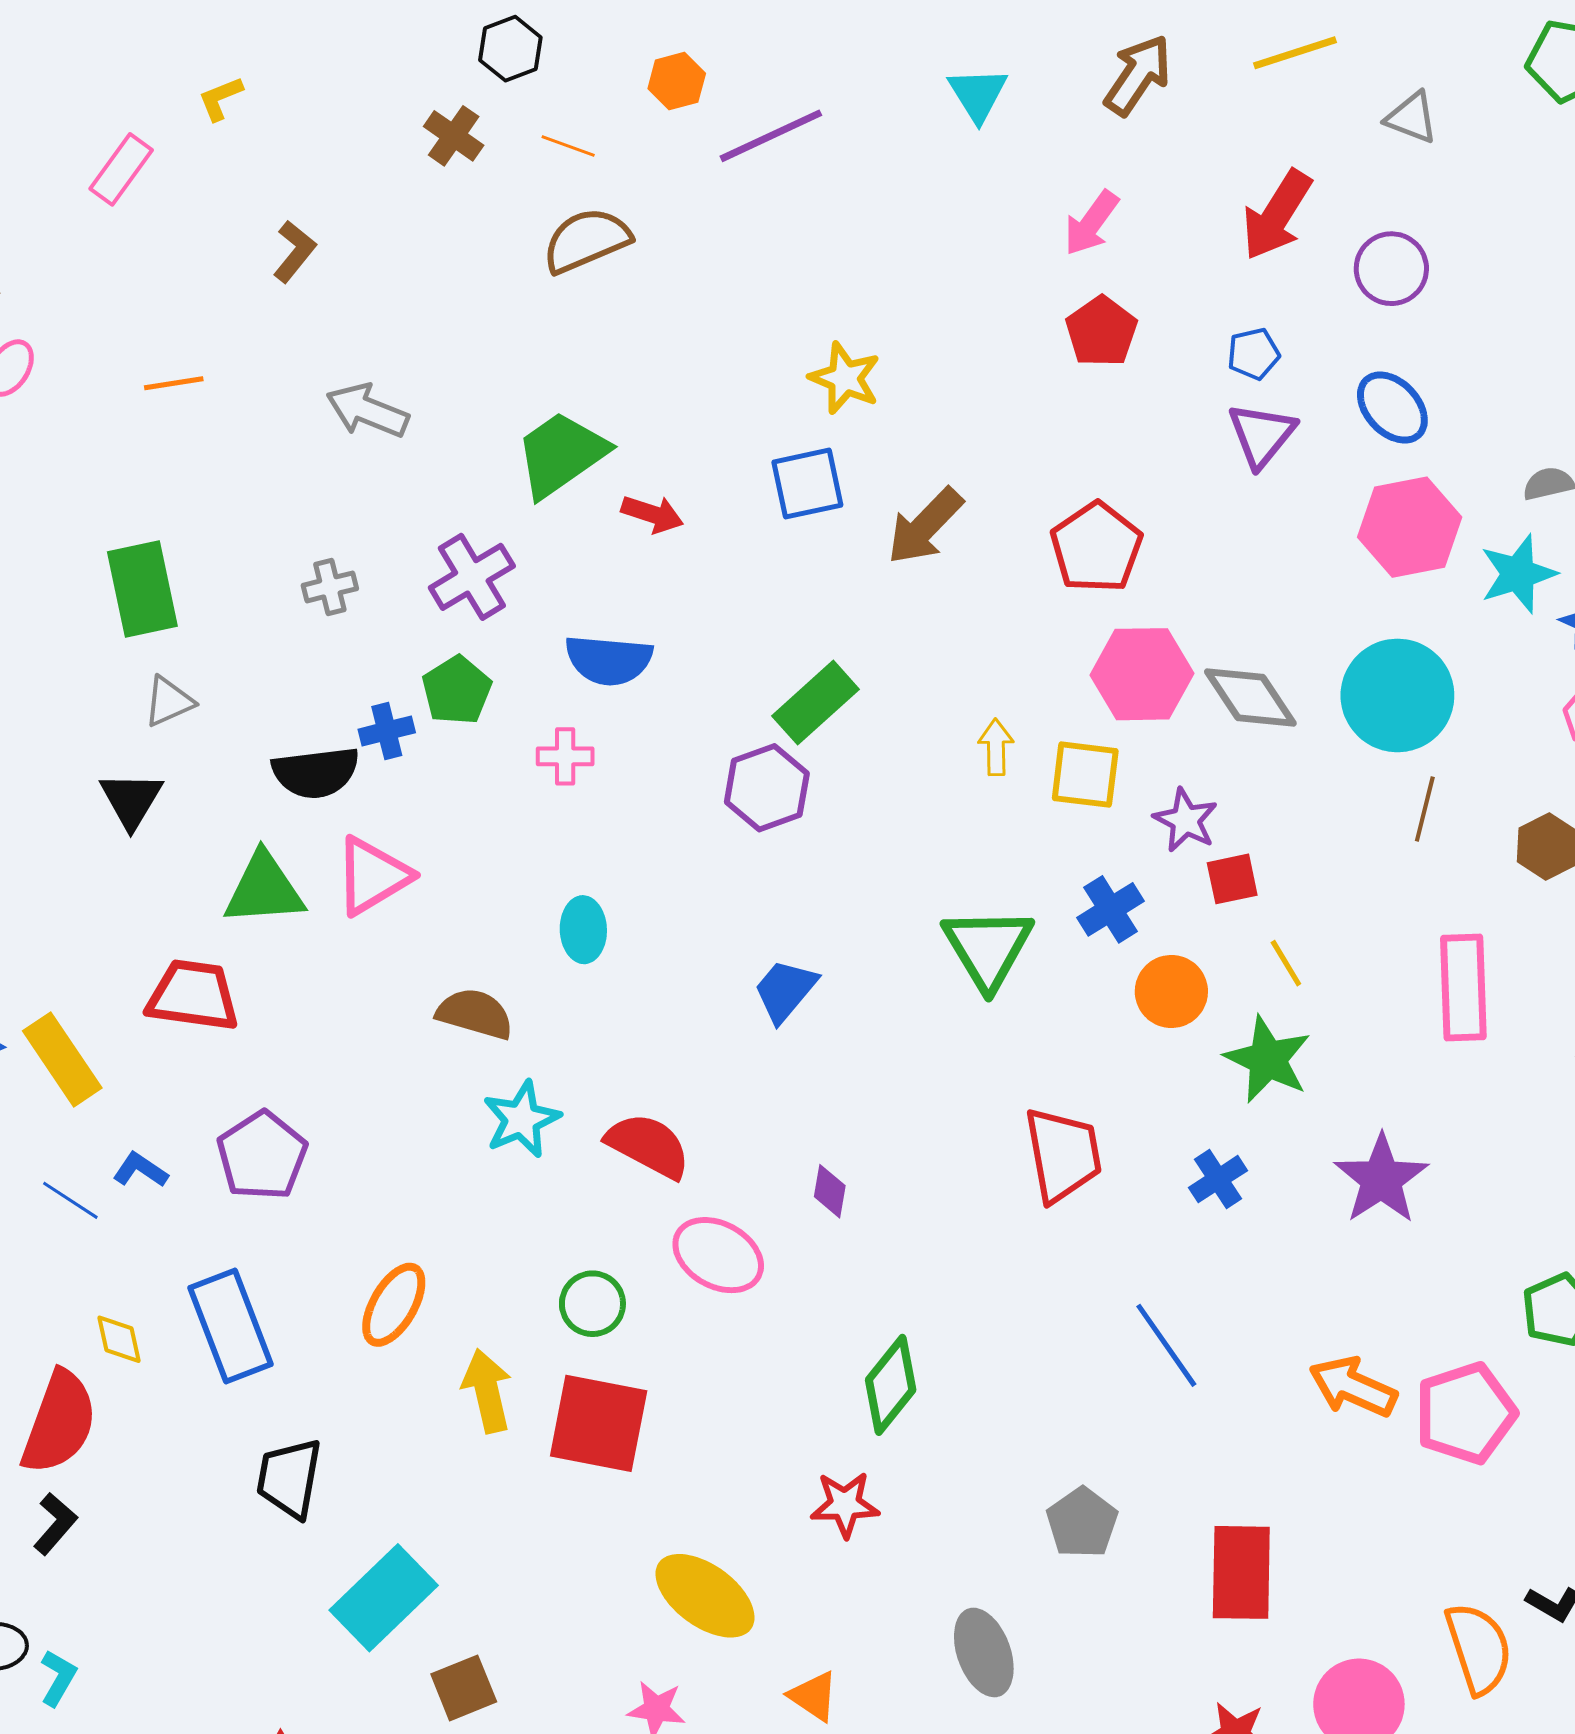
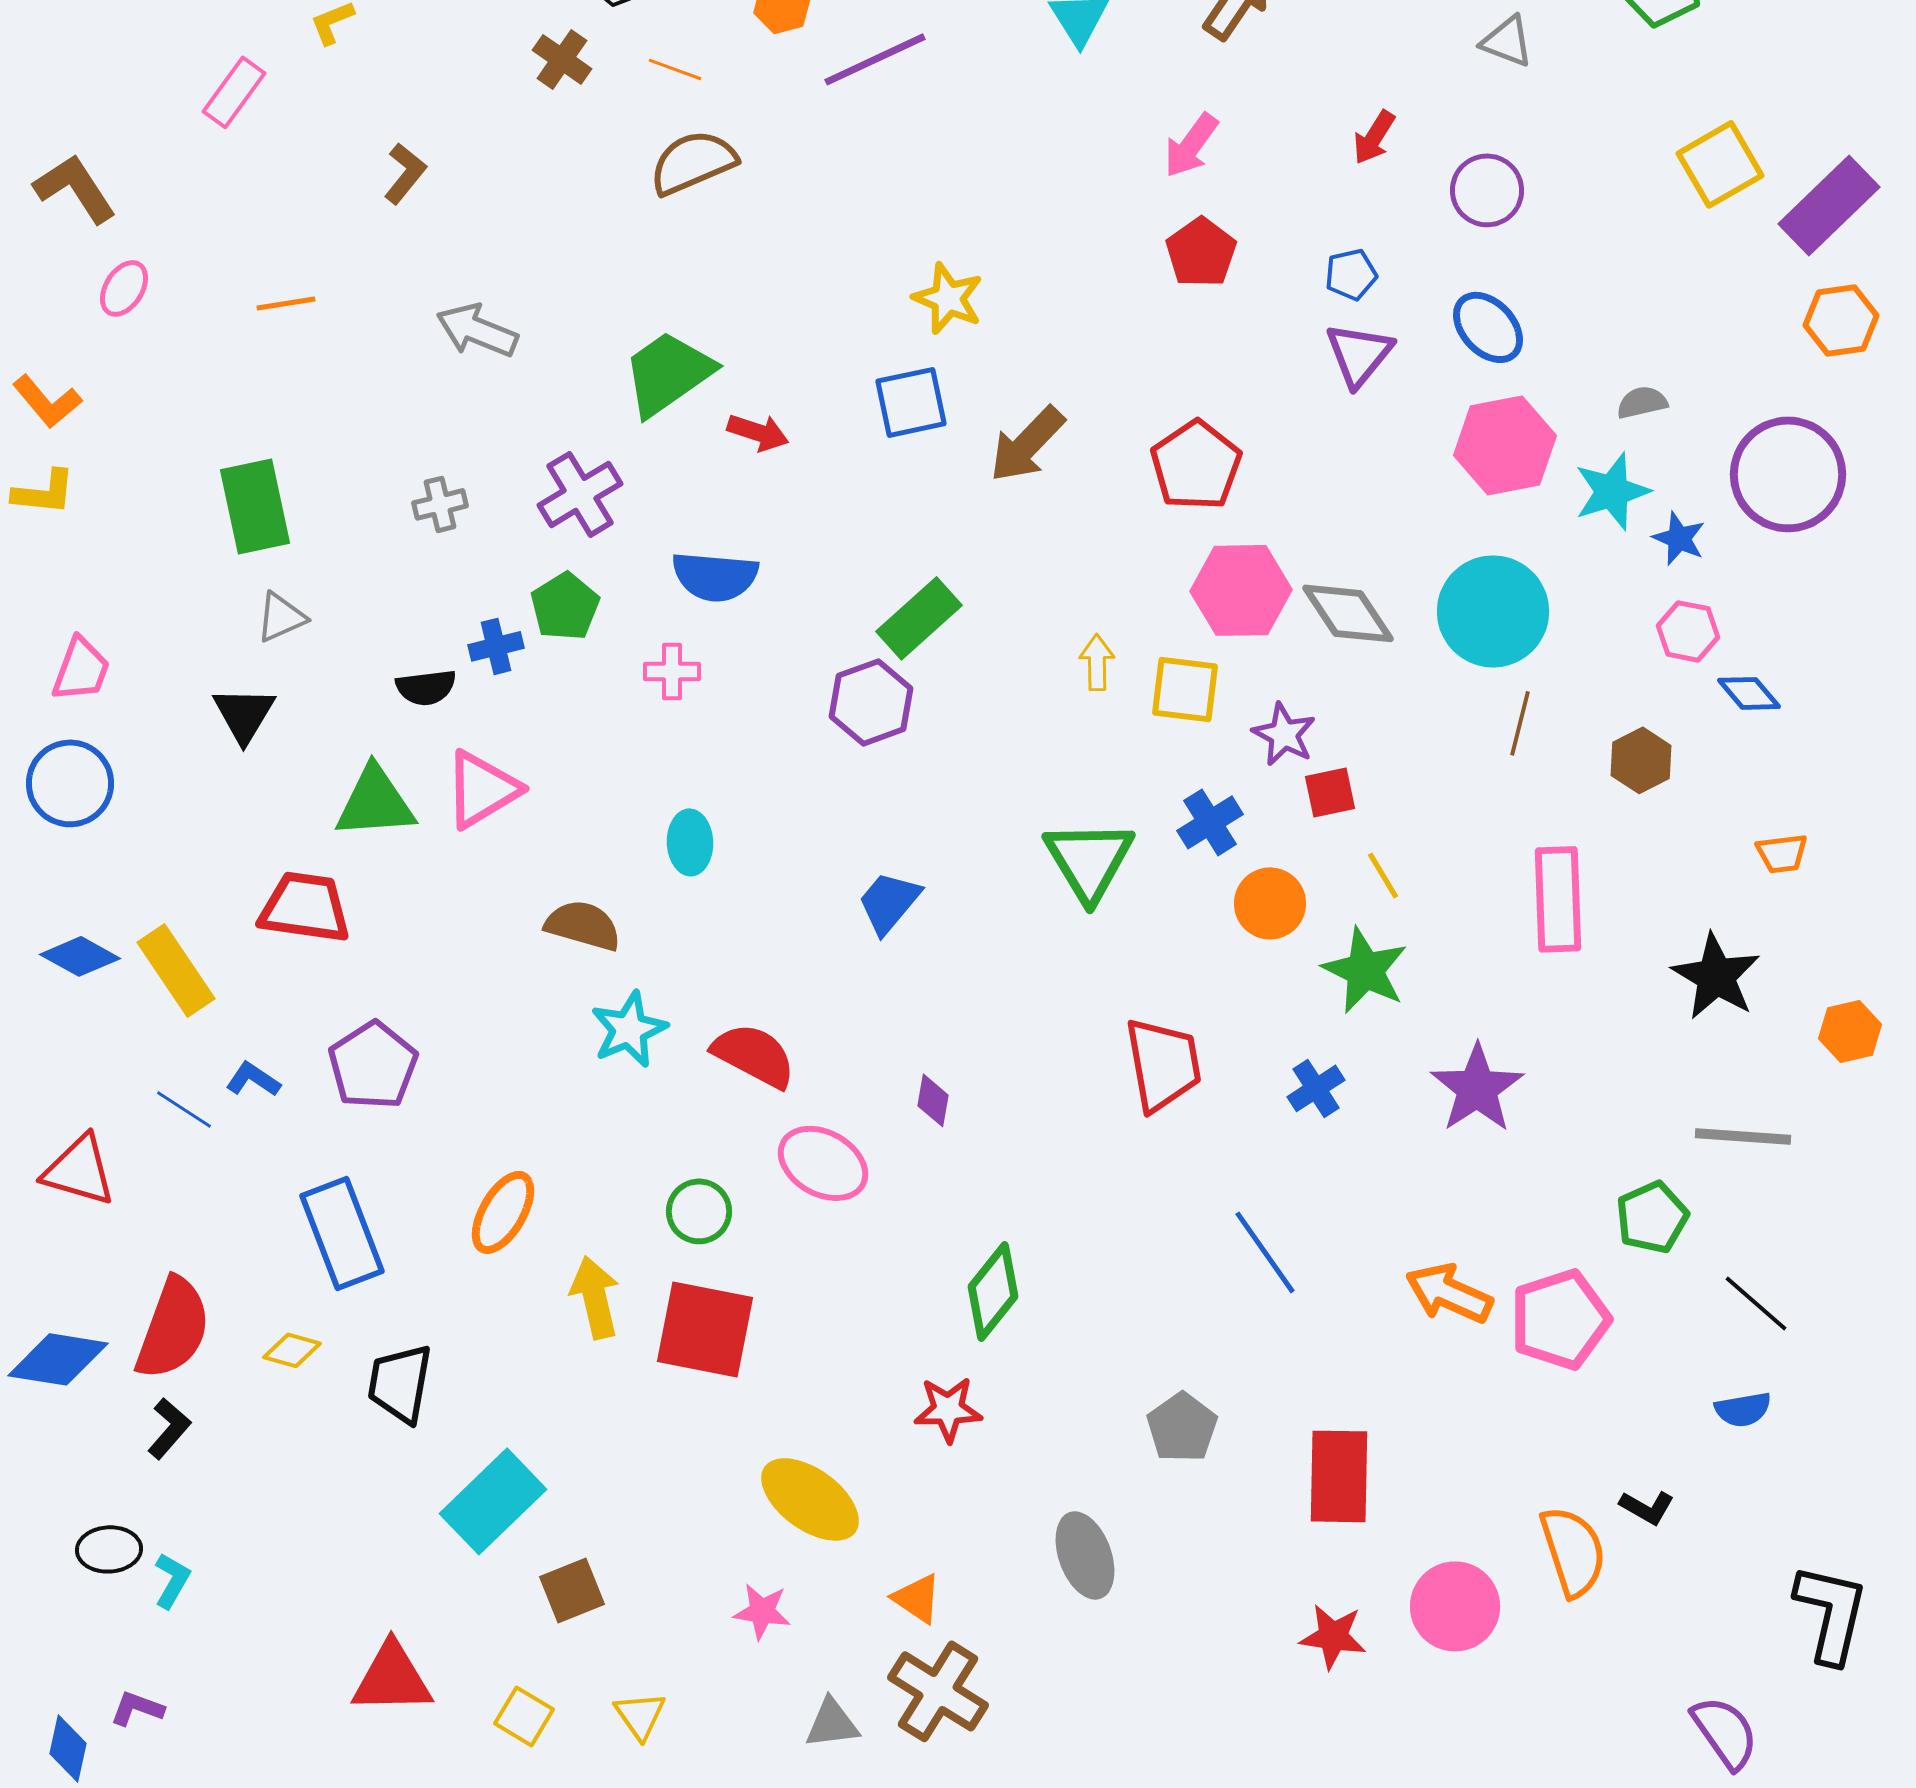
red arrow: (1277, 215) -> (1374, 137), size x0.6
black semicircle: (316, 773) -> (426, 687), size x0.7
yellow diamond: (119, 1339) -> (292, 1350), moved, turned -62

